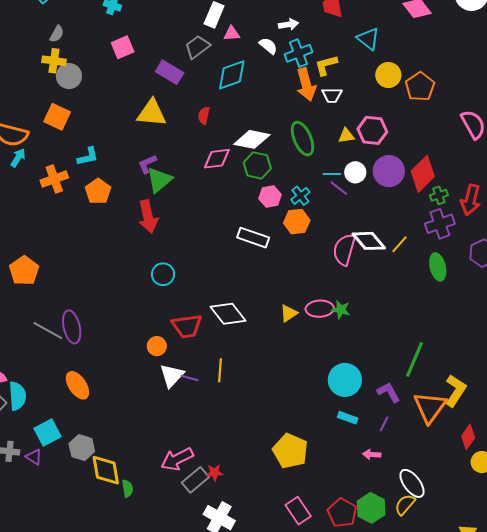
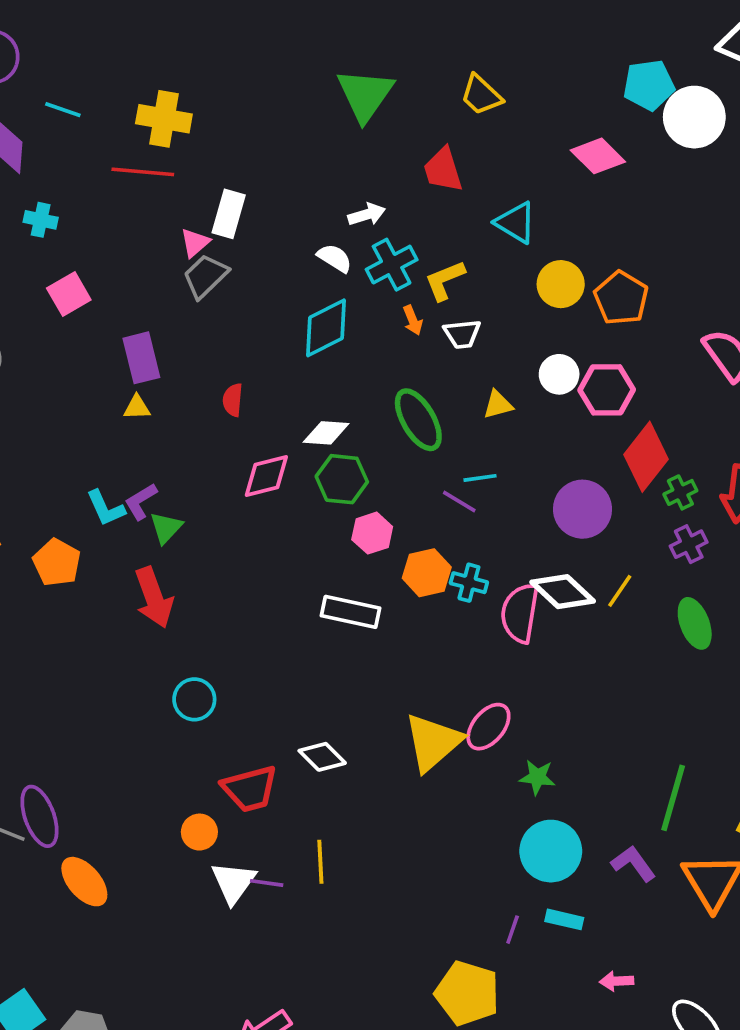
pink triangle: (232, 34) -> (195, 243), moved, turned -30
purple rectangle: (170, 72) -> (141, 358), moved, turned 52
cyan diamond: (232, 75) -> (326, 328), moved
orange arrow: (306, 85) -> (413, 320), size x0.5
yellow triangle: (152, 113) -> (137, 407), size x0.5
pink hexagon: (372, 130) -> (607, 390), moved
white diamond: (252, 139) -> (326, 433), size x0.7
cyan L-shape: (88, 156) -> (106, 508), moved, turned 85
purple circle: (389, 171) -> (582, 509), moved
white circle: (355, 172) -> (559, 374), moved
green triangle: (159, 180) -> (166, 528), size x0.7
purple line: (339, 188) -> (459, 501), moved
cyan cross: (300, 196) -> (469, 583), moved, turned -30
purple cross: (440, 224) -> (689, 544), size x0.7
pink ellipse: (320, 309) -> (488, 727), turned -40
green star: (341, 310) -> (537, 777), moved
yellow triangle: (289, 313) -> (433, 742), size x1.8
white diamond: (228, 314) -> (322, 757), size x0.7
orange ellipse: (77, 385) -> (84, 882), moved
purple line: (384, 424) -> (513, 930), moved

